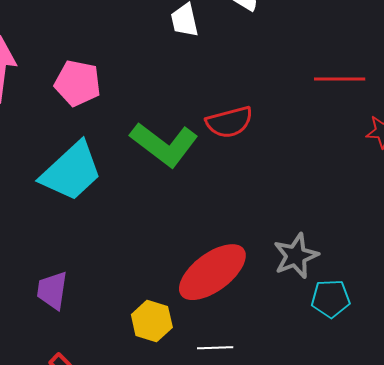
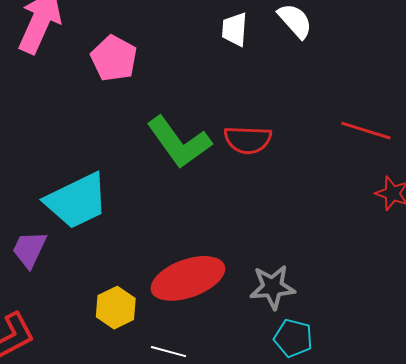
cyan trapezoid: (71, 171) -> (77, 201), moved

